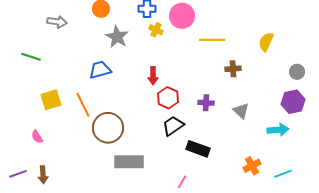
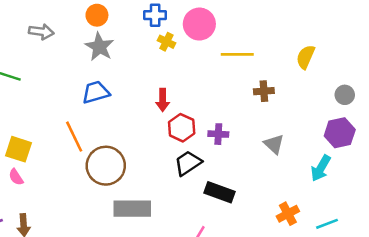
gray star: (117, 37) -> (99, 47), moved
yellow square: (51, 100) -> (19, 149), moved, turned 35
purple cross: (206, 103) -> (218, 134), moved
cyan arrow: (278, 130) -> (321, 168), turned 125

